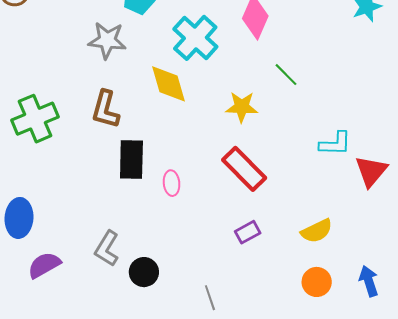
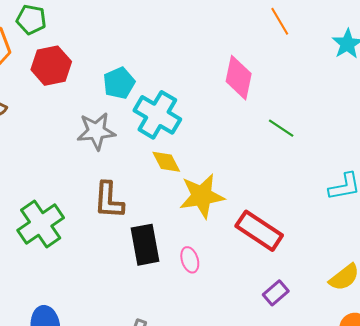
cyan cross: (195, 38) -> (157, 115), moved
yellow diamond: (169, 84) -> (166, 162), size x0.7
yellow star: (242, 107) -> (202, 196), moved, size x1.4

